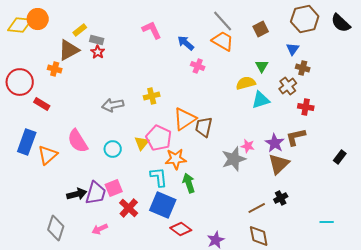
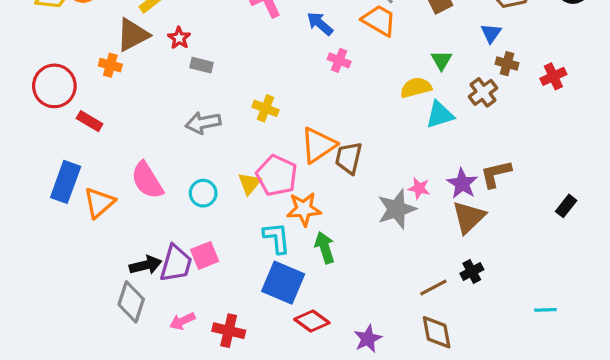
gray rectangle: (97, 40) -> (202, 65), moved
yellow cross: (152, 96) -> (265, 108), turned 35
red cross: (306, 107) -> (553, 76), moved, turned -35
red cross: (129, 208) -> (229, 331), moved, turned -30
gray diamond: (56, 228) -> (131, 302), moved

